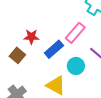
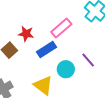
pink rectangle: (75, 33) -> (61, 28), moved

